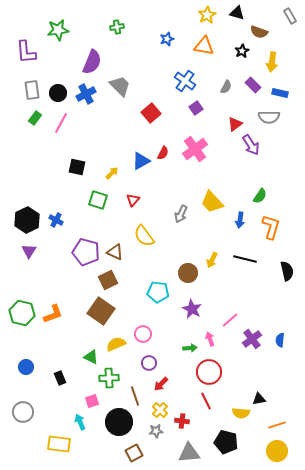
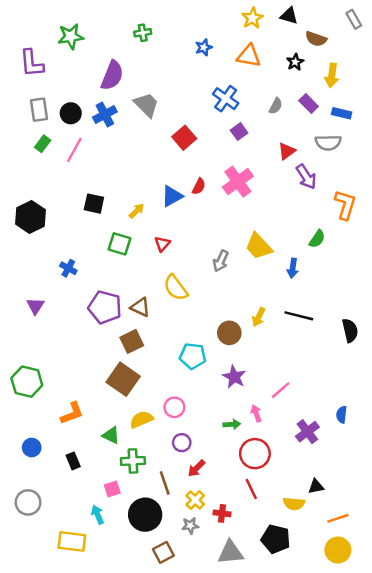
black hexagon: (27, 220) -> (30, 217), moved
orange L-shape: (271, 227) -> (345, 205), moved
orange L-shape: (53, 314) -> (72, 413), moved
purple cross: (252, 339) -> (307, 432), moved

